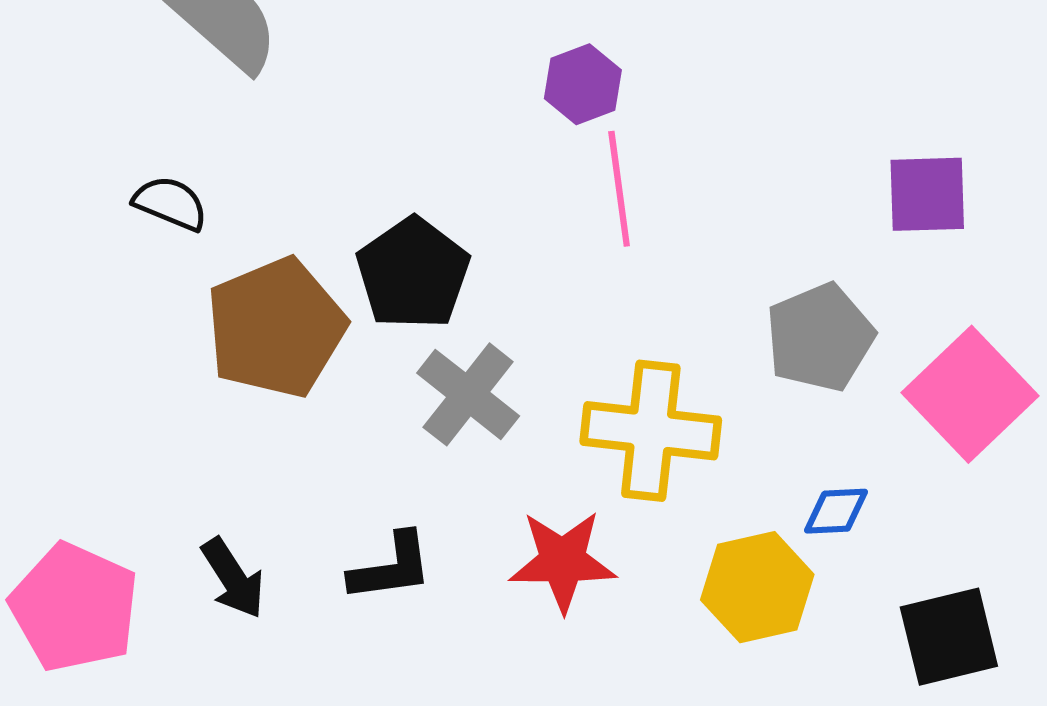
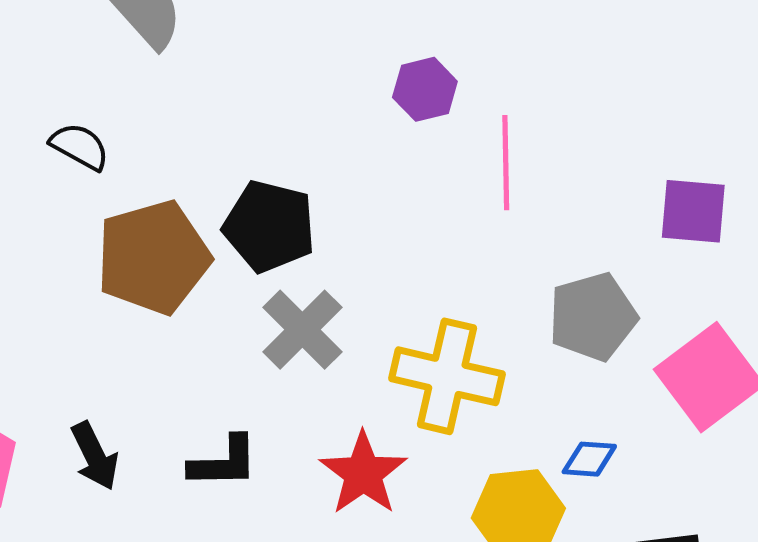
pink line: (619, 189) -> (506, 163), moved
black pentagon: (413, 273) -> (269, 226), turned -30
red star: (563, 561) -> (363, 473), turned 30

